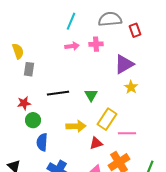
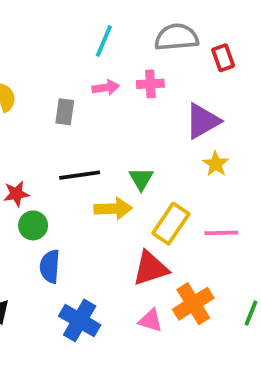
gray rectangle: (29, 69) -> (65, 112), moved
yellow arrow: (76, 126) -> (113, 209), moved
pink line: (127, 133) -> (221, 233), moved
red triangle: (96, 143) -> (150, 268), size x1.5

